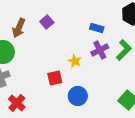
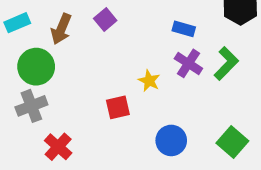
purple cross: (100, 50) -> (188, 63), turned -30
blue circle: (78, 96) -> (171, 140), moved

